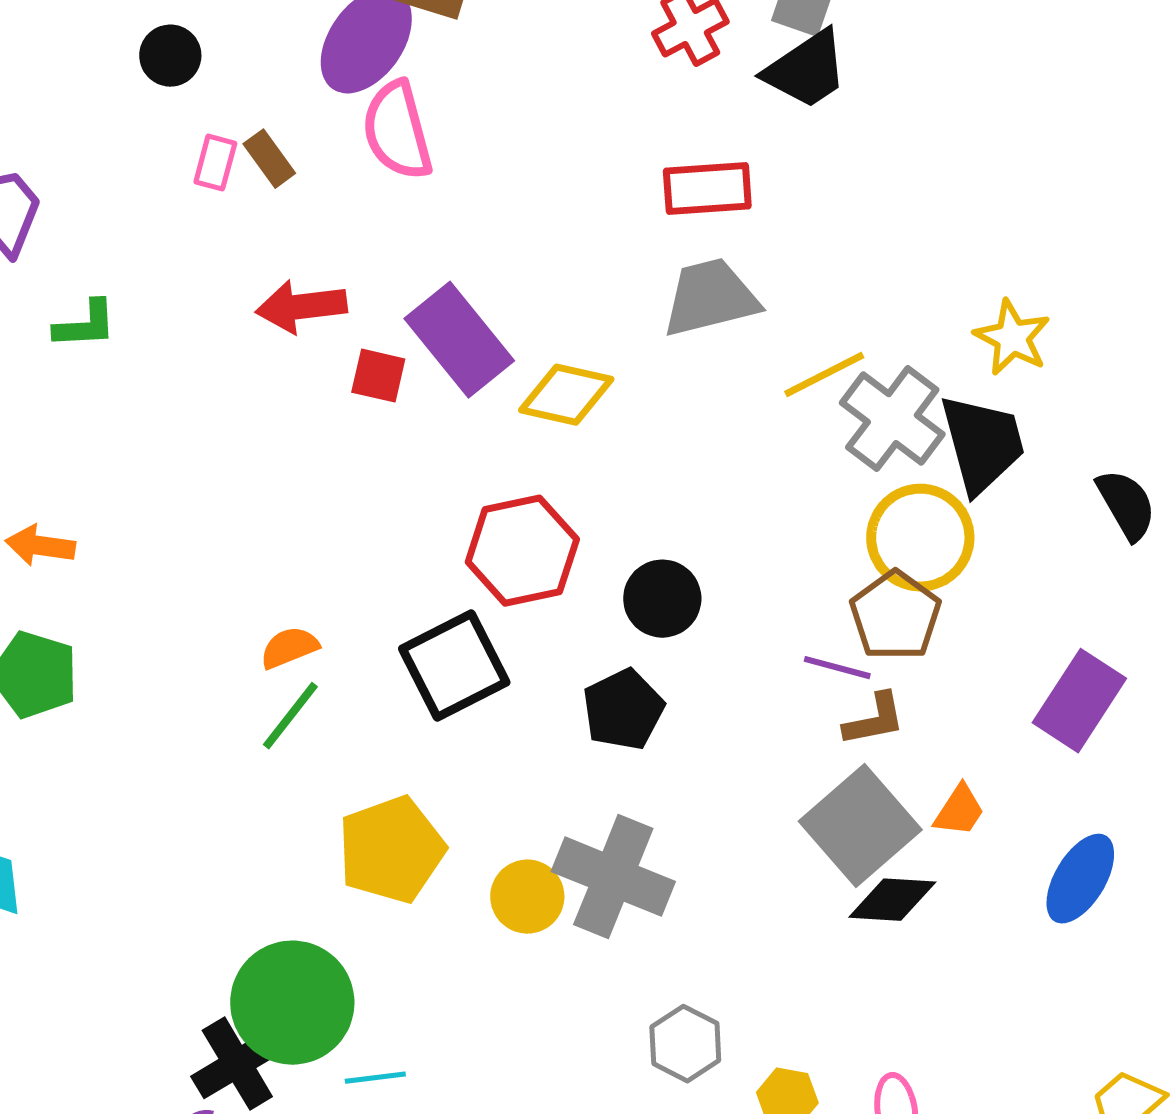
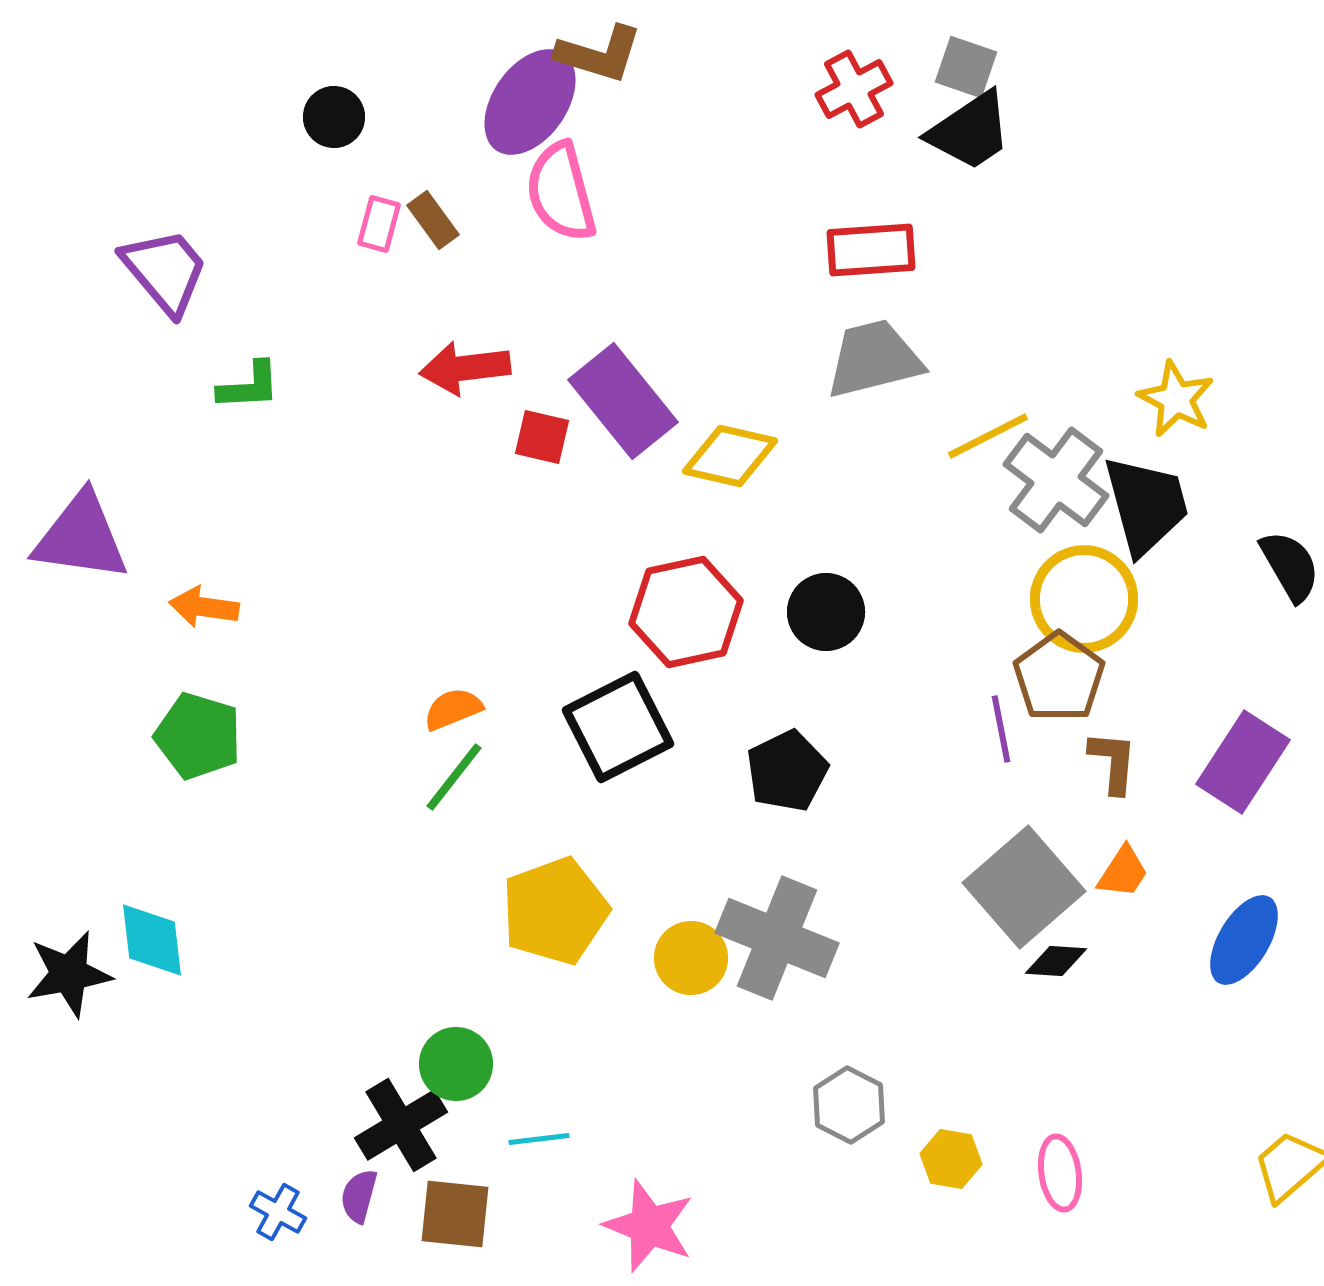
black circle: (662, 599) -> (826, 612), moved
purple line: (837, 668) -> (1001, 729), turned 64
brown L-shape: (874, 720) -> (1113, 762), moved, turned -74
black diamond: (892, 900) -> (1056, 961), size x0.7
green circle: (292, 1003) -> (456, 1064), size x0.6

